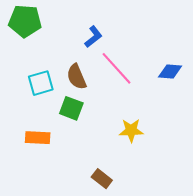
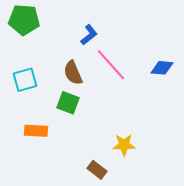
cyan square: (41, 83) -> (25, 80), moved
yellow star: (131, 130) -> (124, 145), moved

